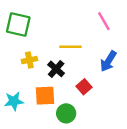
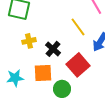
yellow line: (71, 47) -> (78, 27), moved, turned 54
red square: (84, 87) -> (78, 65), size x1.6

